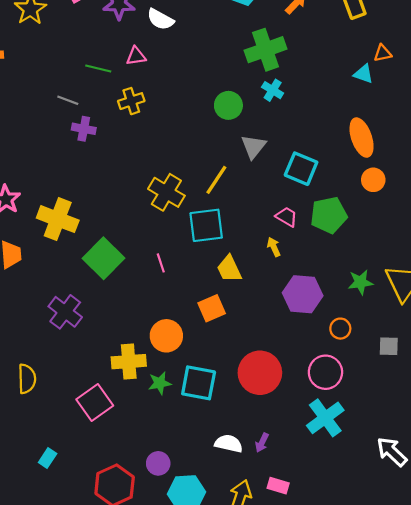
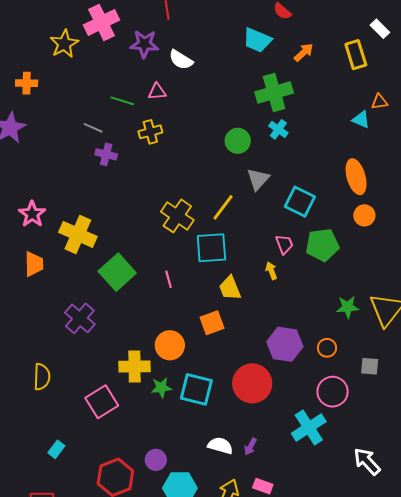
pink trapezoid: (287, 217) -> (284, 244), turned 35
purple hexagon: (303, 294) -> (285, 344), moved
pink circle: (325, 372) -> (333, 392), moved

